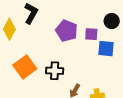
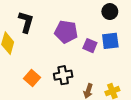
purple square: (91, 34) -> (90, 46), moved, turned 32
orange square: (25, 67) -> (32, 78), size x0.7

